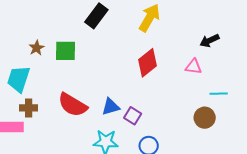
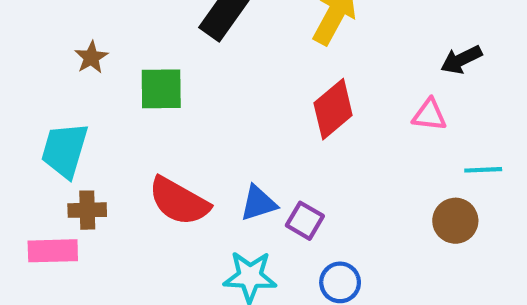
brown star: (36, 48) -> (91, 57), moved

